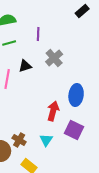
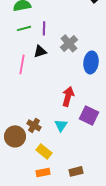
purple line: (38, 34) -> (44, 28), moved
blue ellipse: (76, 95) -> (91, 62), moved

